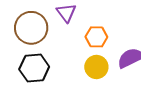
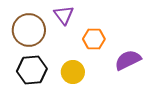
yellow circle: (96, 67) -> (73, 72), moved

